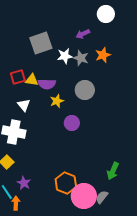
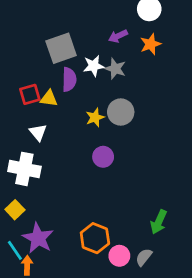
orange star: (103, 55) -> (151, 44), moved
purple semicircle: (47, 84) -> (69, 79), moved, turned -90
yellow star: (57, 101) -> (95, 117), moved
purple star: (24, 183) -> (38, 238), size x1.6
pink circle: (84, 196) -> (119, 256), size x0.6

